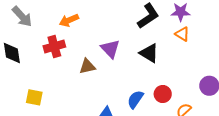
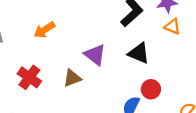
red cross: (54, 46) -> (29, 77), moved, turned -30
red circle: (163, 94) -> (151, 89), moved

